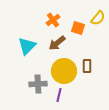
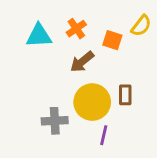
cyan triangle: (27, 46) -> (39, 36), moved, turned 42
purple line: (59, 95) -> (104, 135), moved

